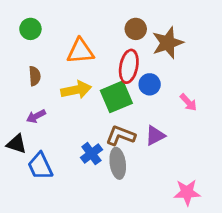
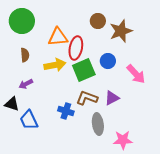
green circle: (30, 29) -> (22, 21), size x1.6
red ellipse: (129, 66) -> (76, 48), moved
pink arrow: (188, 102) -> (136, 74), size x1.5
blue cross: (91, 154) -> (66, 111), turned -35
gray ellipse: (118, 163) -> (98, 124), moved
pink star: (187, 192) -> (123, 140), moved

